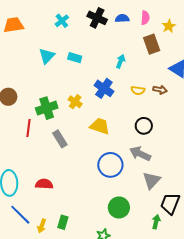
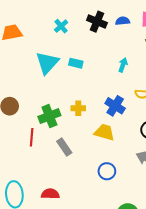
cyan triangle: (47, 56) -> (47, 63), size x1.4
blue cross: (104, 88) -> (115, 106), moved
yellow cross: (75, 102) -> (78, 108), turned -32
blue circle: (110, 165) -> (107, 171), moved, size x0.7

